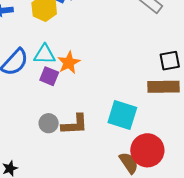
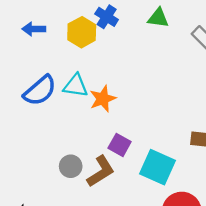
purple square: (49, 76) -> (120, 145), moved
brown L-shape: (75, 124) -> (101, 171), turned -36

